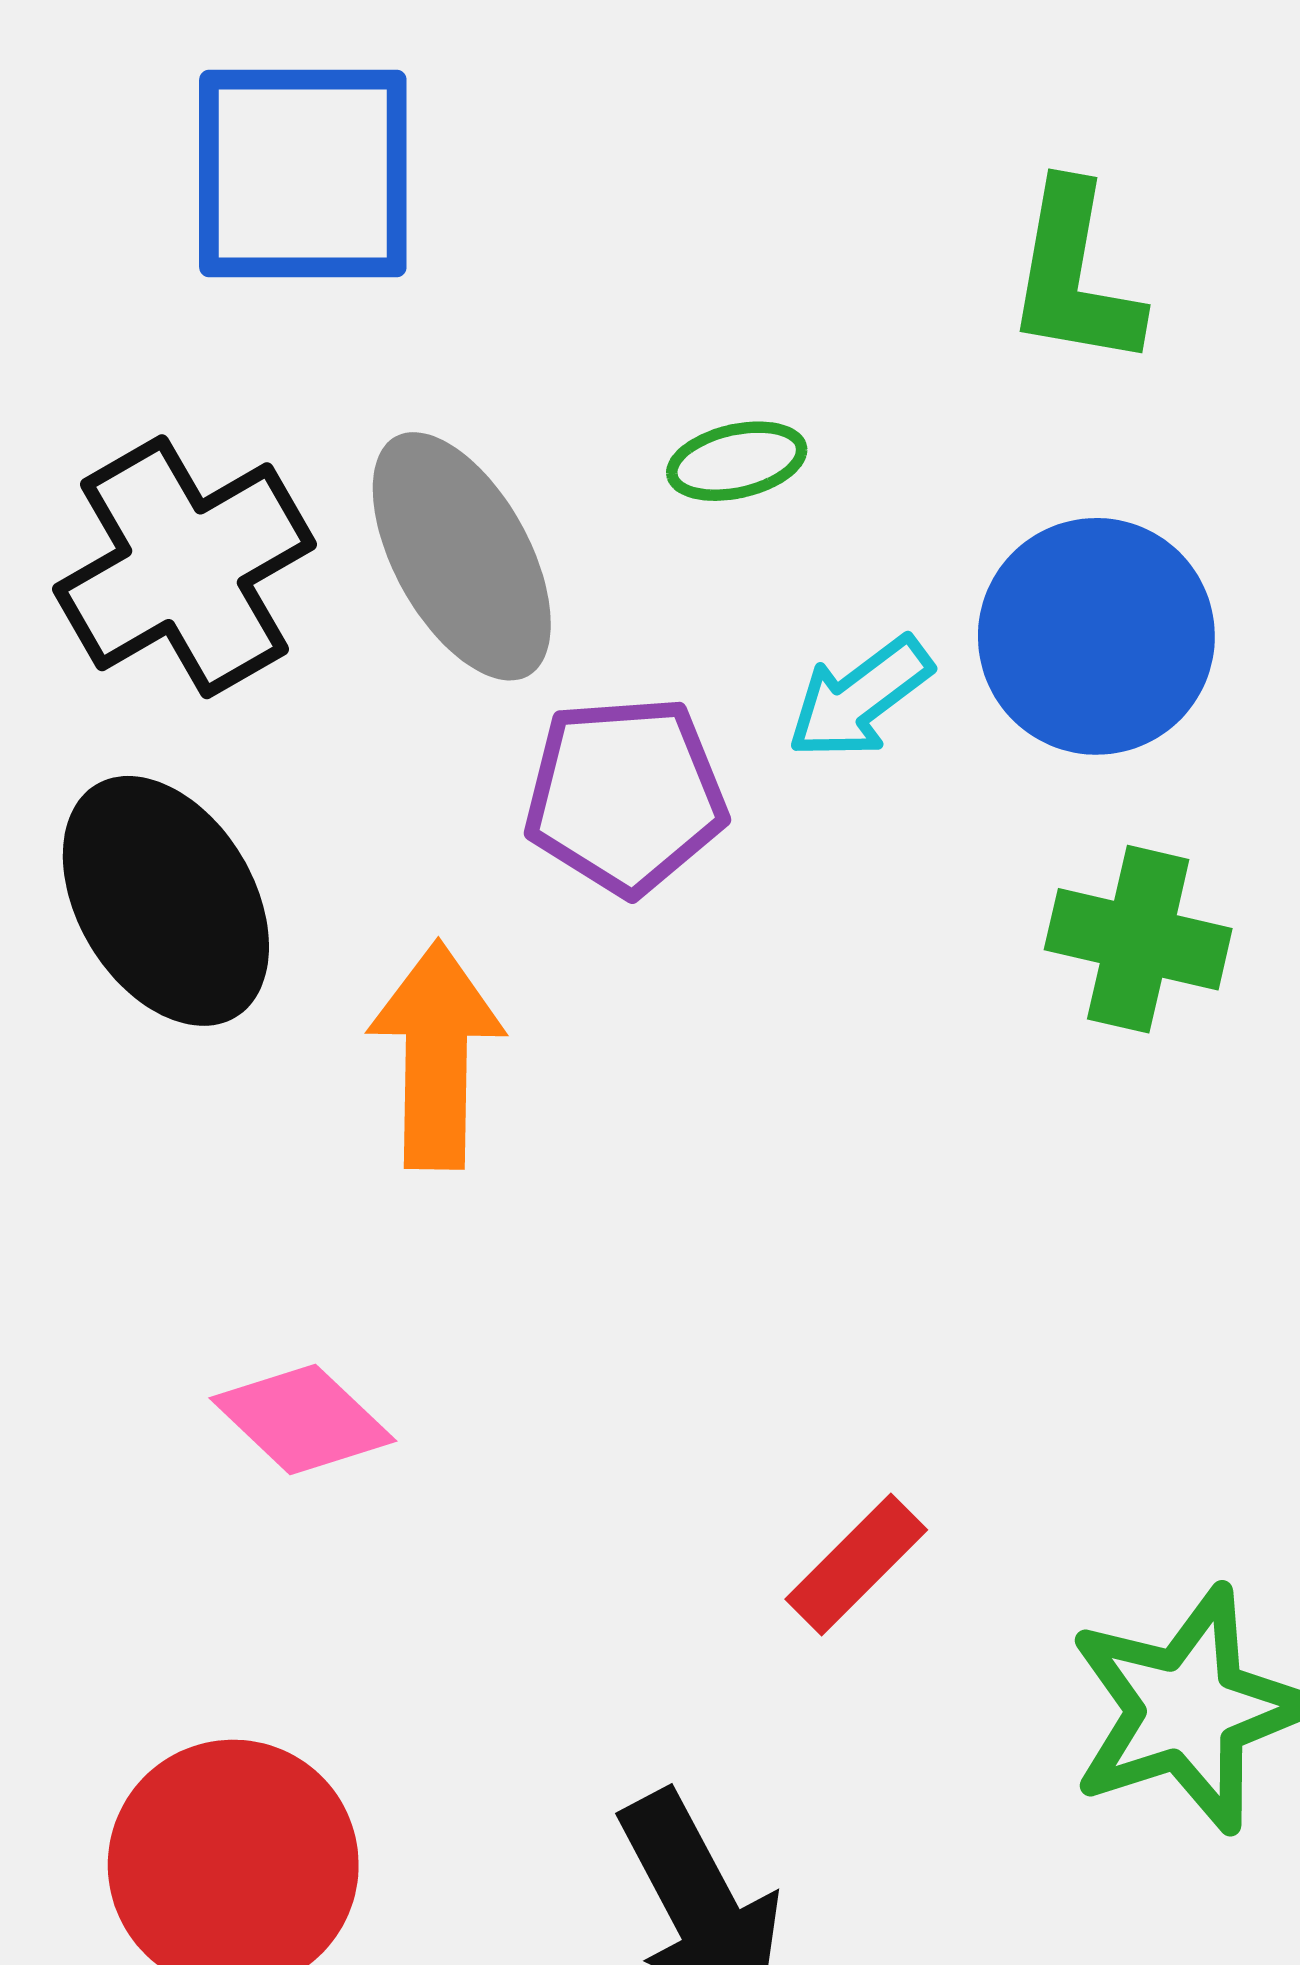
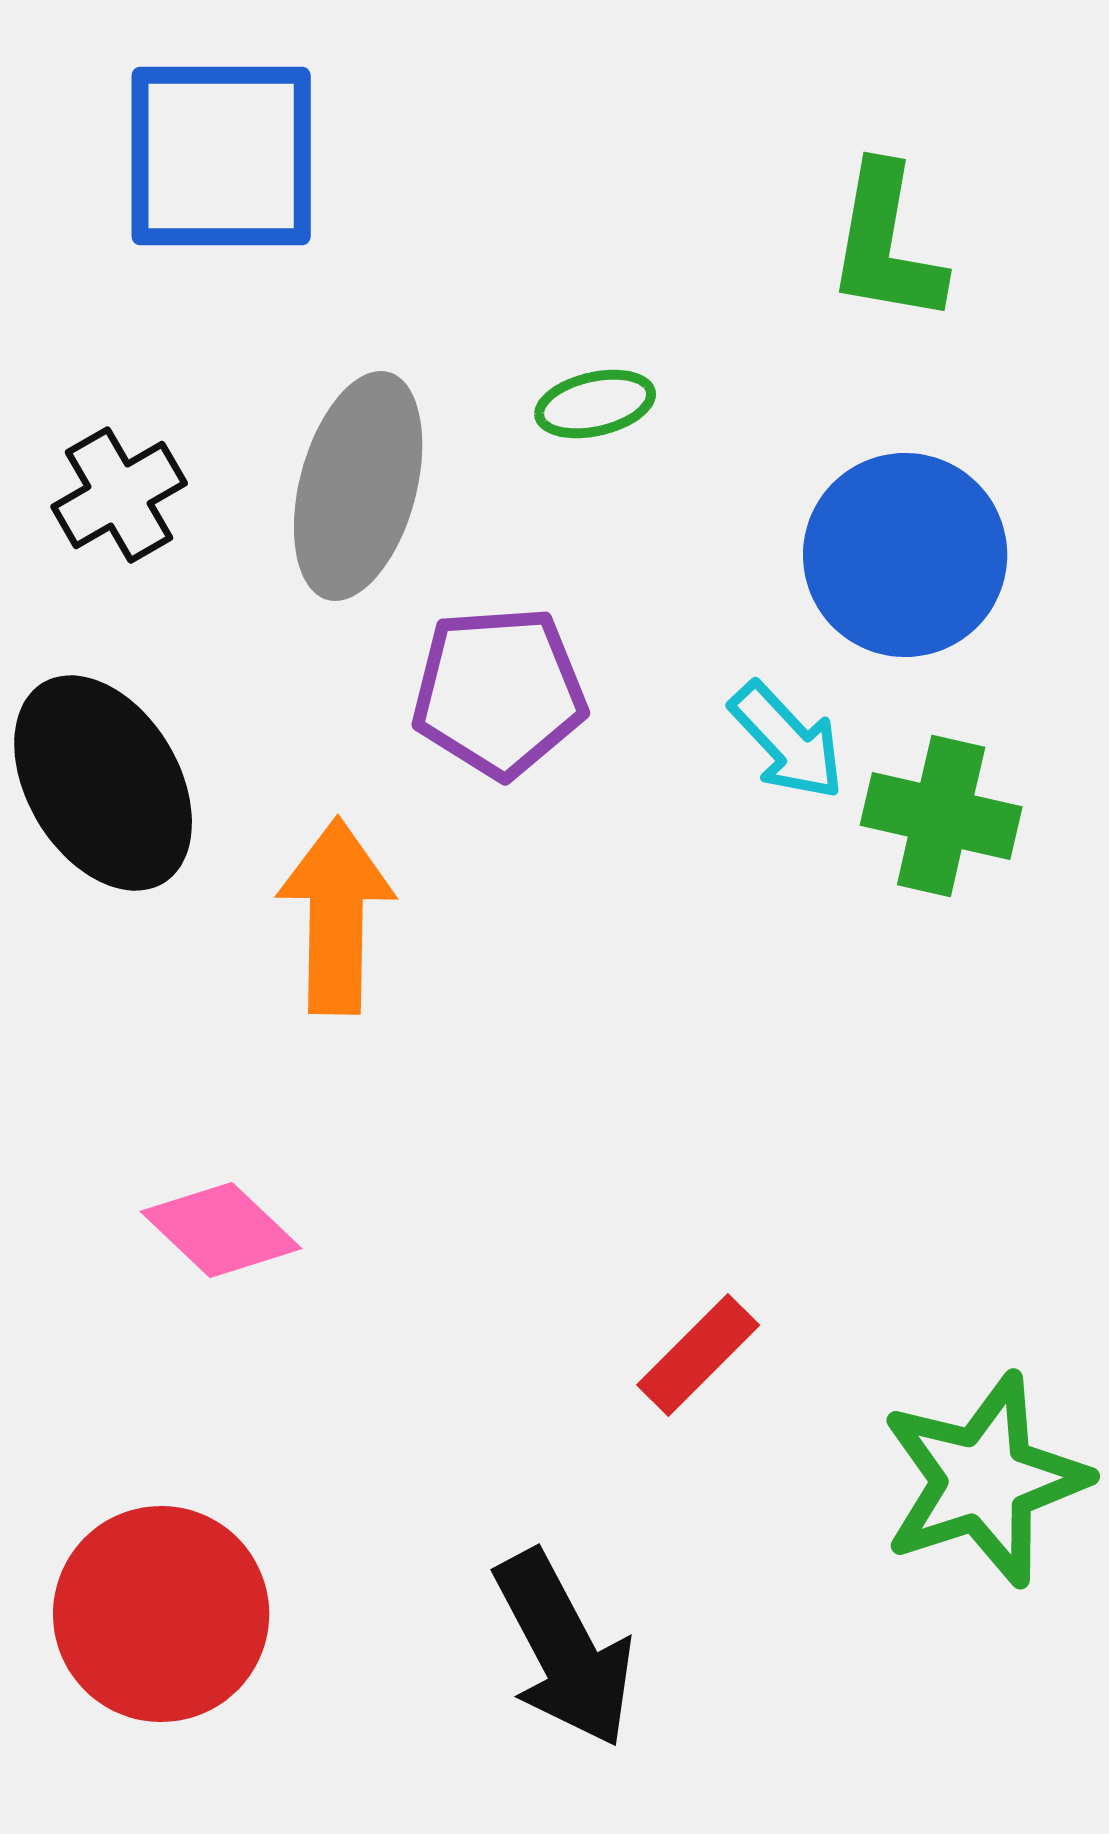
gray ellipse: (462, 556) -> (358, 486), turned 44
black cross: (184, 567) -> (119, 495), size x0.6
cyan arrow: (860, 698) -> (787, 741), moved, turned -96

